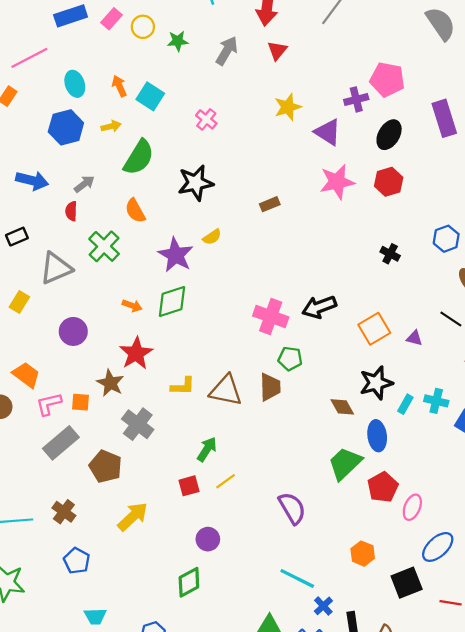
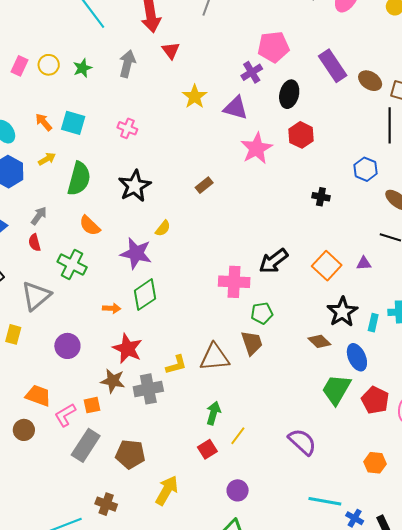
gray cross: (138, 424) -> (148, 389), moved, turned -32

